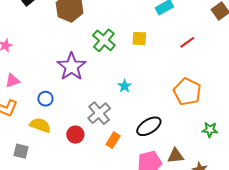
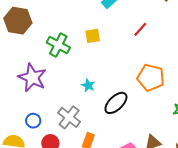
blue circle: (45, 99) -> (33, 121), moved
black ellipse: (149, 126) -> (116, 103), moved

